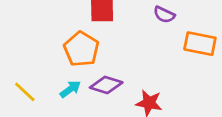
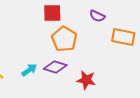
orange pentagon: (81, 49) -> (64, 39), moved

